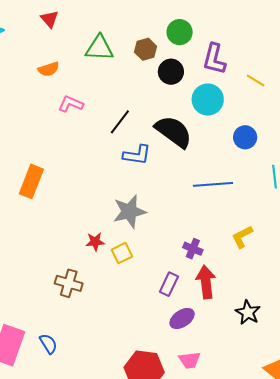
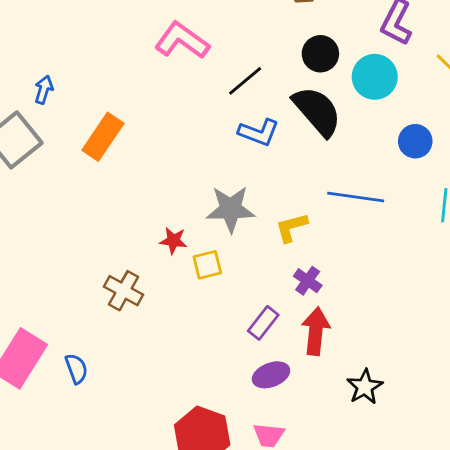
black circle: (171, 72) -> (320, 54), moved
pink L-shape: (71, 104) -> (182, 41), size x1.5
yellow L-shape: (242, 237) -> (291, 227), moved

